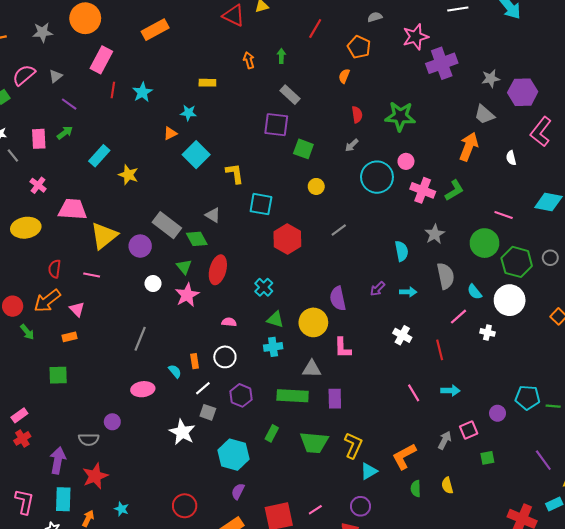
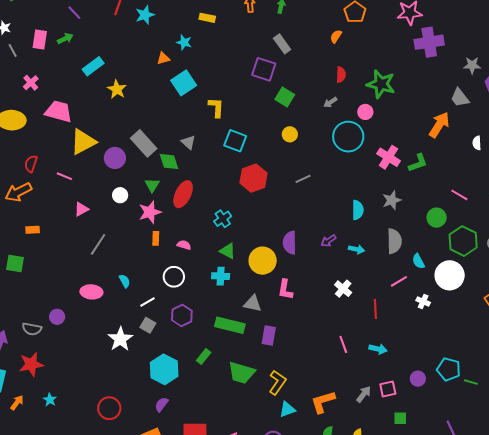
pink circle: (406, 161) -> (365, 112), moved
green circle: (485, 243) -> (437, 218), size x0.7
pink triangle: (77, 309) -> (81, 209), moved, turned 35
orange rectangle: (195, 361) -> (156, 238), moved

